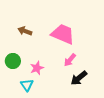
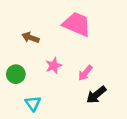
pink trapezoid: (63, 34) -> (77, 24), moved
pink star: (37, 68) -> (54, 66), moved

